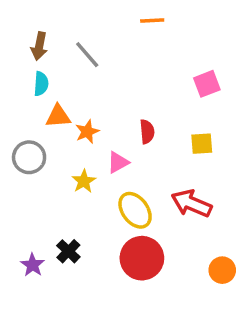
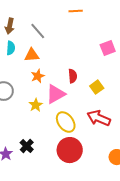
orange triangle: (58, 116) -> (32, 55), moved
yellow square: (202, 144) -> (97, 87), moved, turned -32
pink triangle: (118, 162) -> (56, 94), size x1.5

